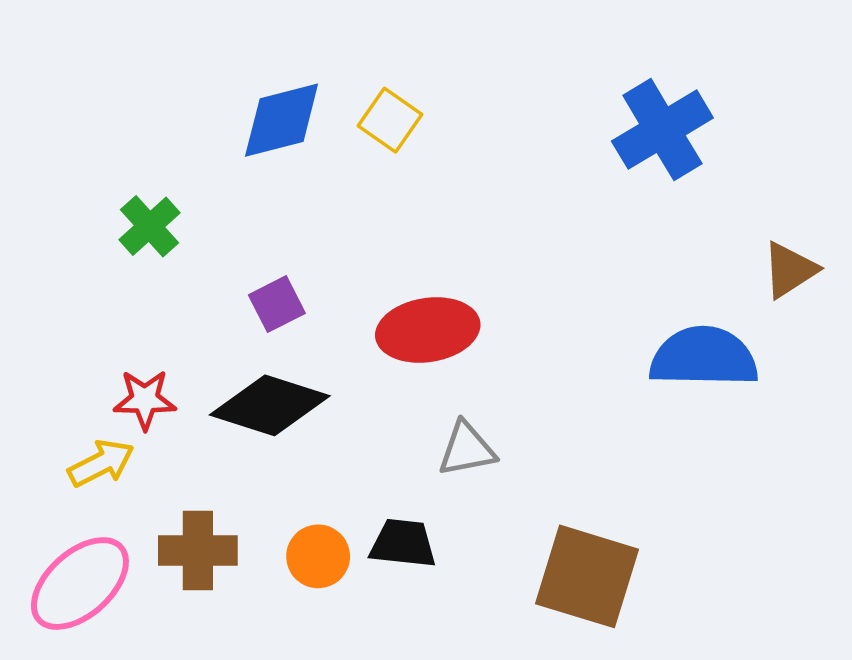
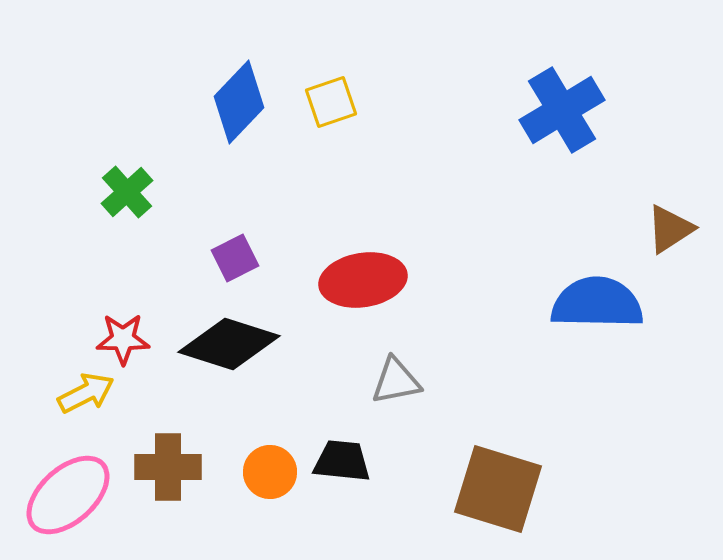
blue diamond: (282, 120) -> (239, 102), turned -32
yellow square: (390, 120) -> (331, 102), turned 36

